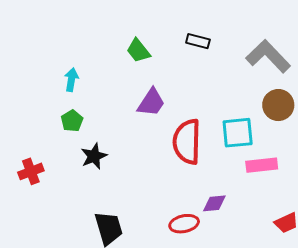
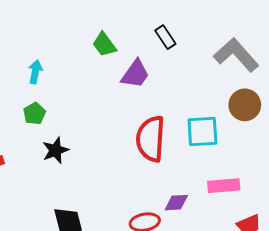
black rectangle: (198, 41) -> (165, 37), turned 40
purple trapezoid: (151, 102) -> (135, 74), moved
pink rectangle: (262, 165) -> (224, 186), moved

